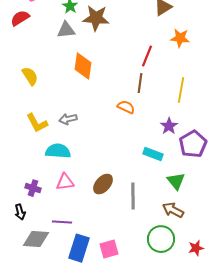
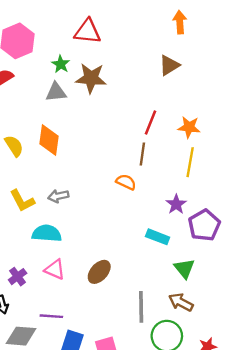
orange star: (180, 38) -> (189, 127), moved
orange diamond: (83, 66) -> (49, 140), moved
pink triangle: (65, 182) -> (55, 270), turned 30
purple cross: (33, 188) -> (18, 277), turned 35
gray line: (133, 196) -> (141, 307), moved

